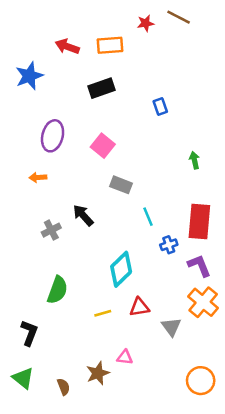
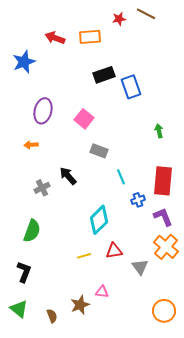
black rectangle: (101, 88) -> (104, 75), moved
blue rectangle: (160, 106) -> (131, 87), size x1.6
green semicircle: (57, 290) -> (32, 231), moved

